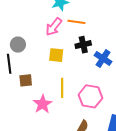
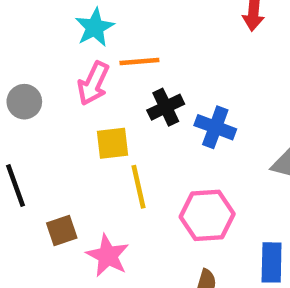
gray circle: (18, 45) -> (24, 102), moved
brown square: (26, 80) -> (62, 231), moved
yellow line: (62, 88) -> (139, 187), moved

